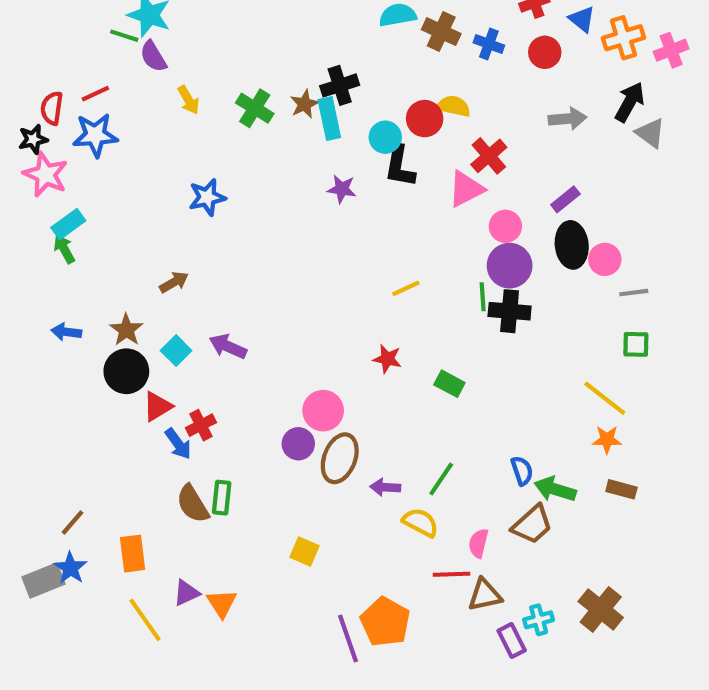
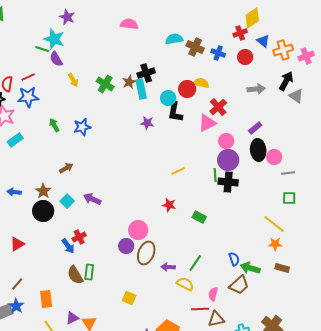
green arrow: (64, 249) -> (54, 125), moved
red triangle: (157, 406) -> (17, 244), moved

